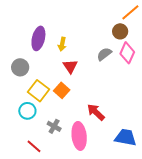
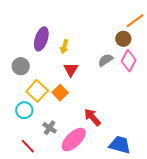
pink ellipse: (79, 136) -> (74, 139), turned 48

